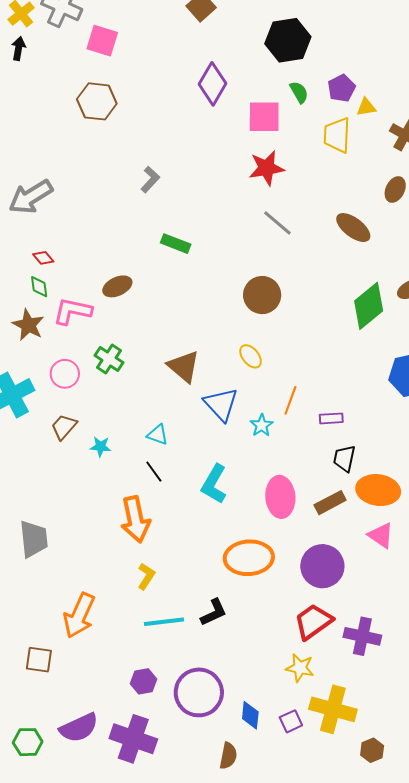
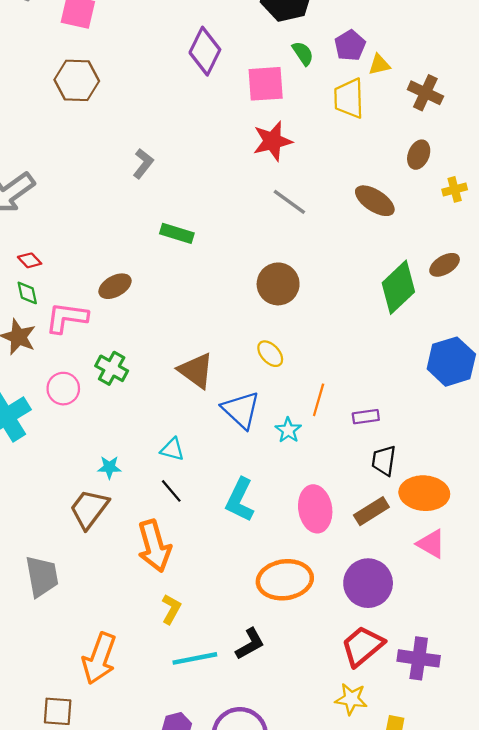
brown trapezoid: (64, 427) -> (89, 509), moved, size x1.4

